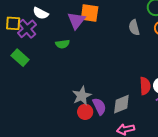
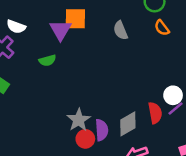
gray semicircle: (134, 28) -> (121, 30), moved
red semicircle: (145, 86) -> (155, 113), moved
purple semicircle: (99, 106) -> (102, 130), turned 30

